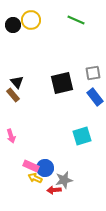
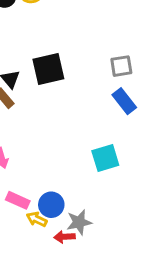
black square: (62, 83) -> (48, 69), moved
pink rectangle: (31, 166) -> (18, 200), moved

